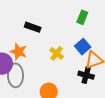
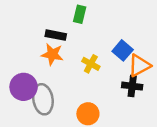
green rectangle: (82, 17) -> (80, 14), moved
orange star: (19, 52) -> (52, 54), moved

